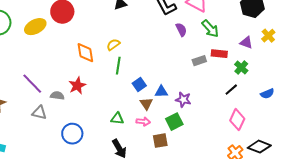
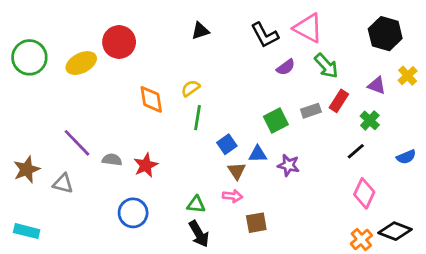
purple semicircle: (181, 30) -> (286, 67), turned 80
red rectangle: (219, 54) -> (339, 101), turned -63
red star: (77, 86) -> (146, 165), moved
gray triangle: (39, 113) -> (63, 183), moved
green triangle: (117, 119) -> (196, 204), moved
green square: (174, 122) -> (276, 120), moved

